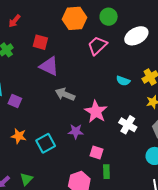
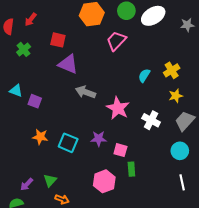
white ellipse: (136, 36) -> (153, 16), moved
cyan semicircle: (123, 81) -> (144, 76), turned 104
purple star: (76, 131) -> (99, 139), moved
cyan square: (46, 143) -> (68, 143), turned -36

